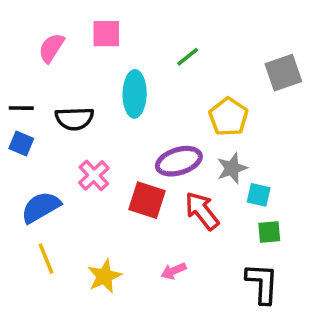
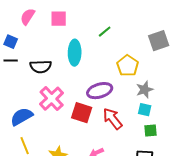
pink semicircle: (51, 48) -> (28, 17), moved
blue square: (21, 143) -> (11, 42), moved
gray star: (232, 168) -> (145, 90), moved
pink cross: (94, 175) -> (52, 99), size x1.4

